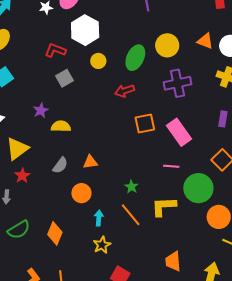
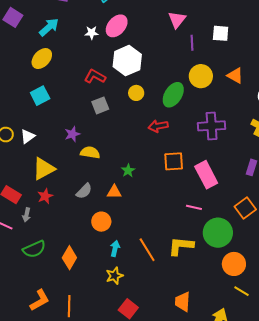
orange triangle: (205, 41) -> (235, 76), moved
yellow circle: (167, 45) -> (201, 76), moved
green star: (131, 187) -> (128, 171), moved

